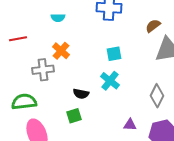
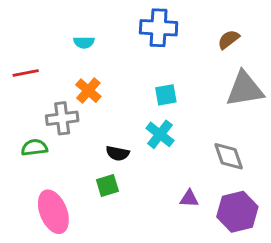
brown semicircle: (153, 26) -> (229, 39), moved
gray diamond: (157, 96) -> (229, 156), turned -45
green semicircle: (24, 102) -> (34, 147), moved, size x0.7

